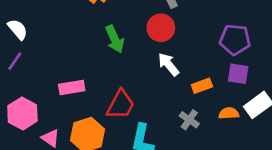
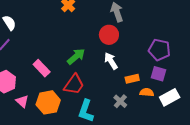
green arrow: (115, 39) -> (76, 56), moved, turned -114
pink rectangle: (72, 87) -> (42, 68), turned 48
orange semicircle: (229, 113) -> (147, 92), moved

